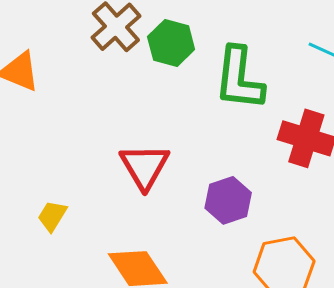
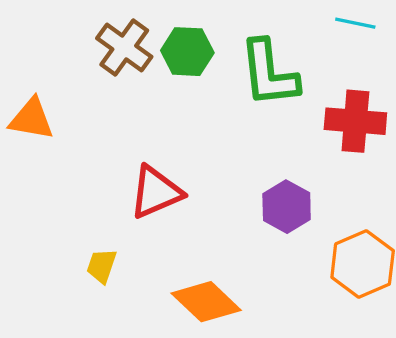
red triangle: (145, 166) -> (156, 192), moved, turned 50

